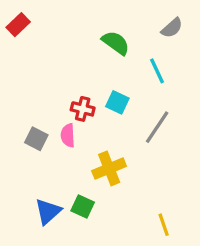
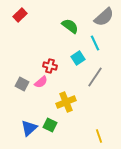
red rectangle: (18, 25) -> (20, 15), moved
gray semicircle: (172, 28) -> (104, 17), size x1.5
cyan square: (117, 102) -> (78, 58), moved, turned 32
pink semicircle: (68, 135) -> (41, 82), turned -128

